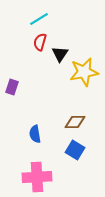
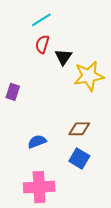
blue semicircle: (35, 134) -> (37, 142), turned 78

